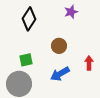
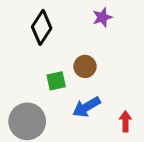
green square: (26, 60) -> (56, 81), moved
red arrow: (89, 63) -> (125, 121), moved

